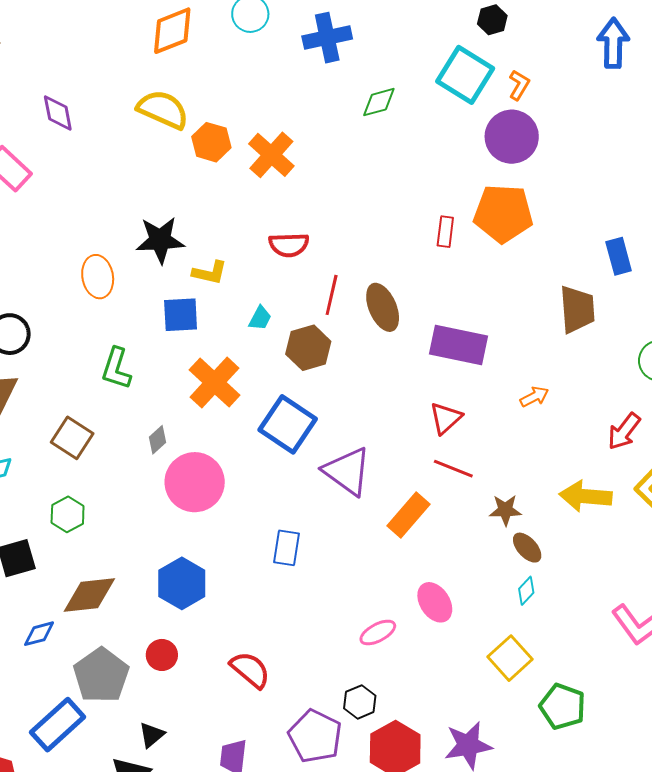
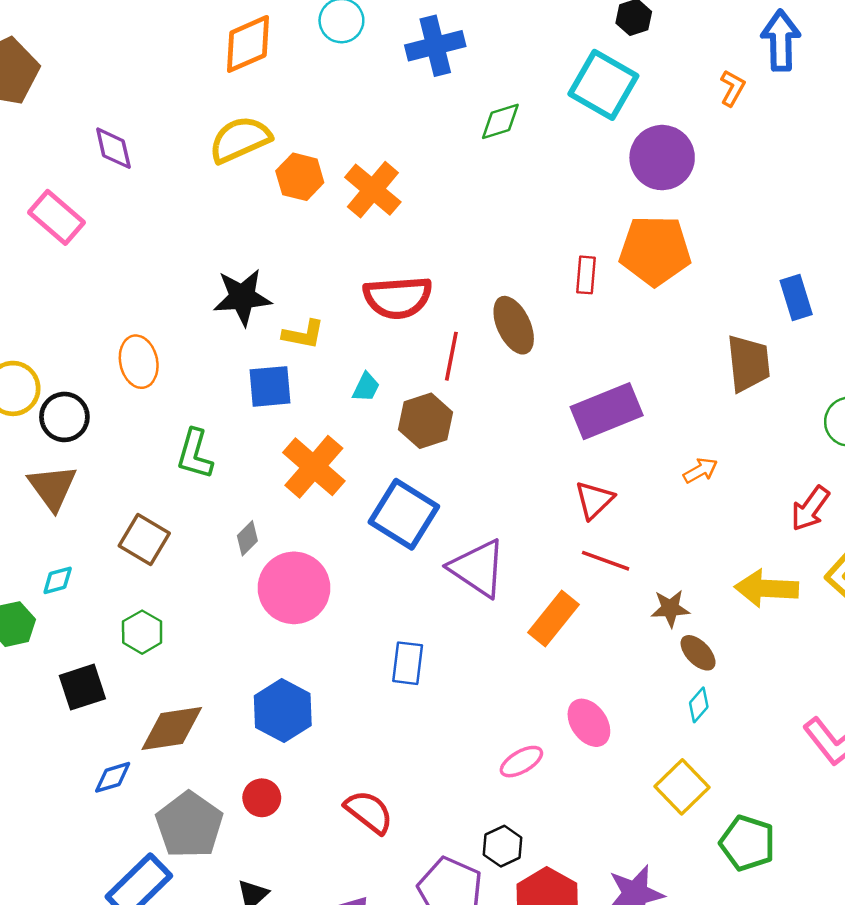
orange L-shape: (519, 85) -> (732, 88), moved
yellow semicircle: (163, 110) -> (240, 140), turned -46
red semicircle: (289, 245) -> (398, 298), size x1.4
orange ellipse: (98, 277) -> (139, 362), moved
brown ellipse: (383, 307) -> (514, 325), moved
purple rectangle: (458, 345) -> (607, 411), turned -32

